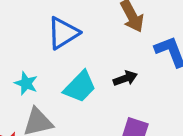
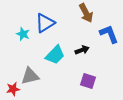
cyan star: (26, 83) -> (23, 34), moved

